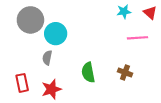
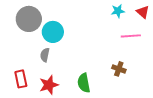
green semicircle: (88, 72) -> (84, 83), moved

